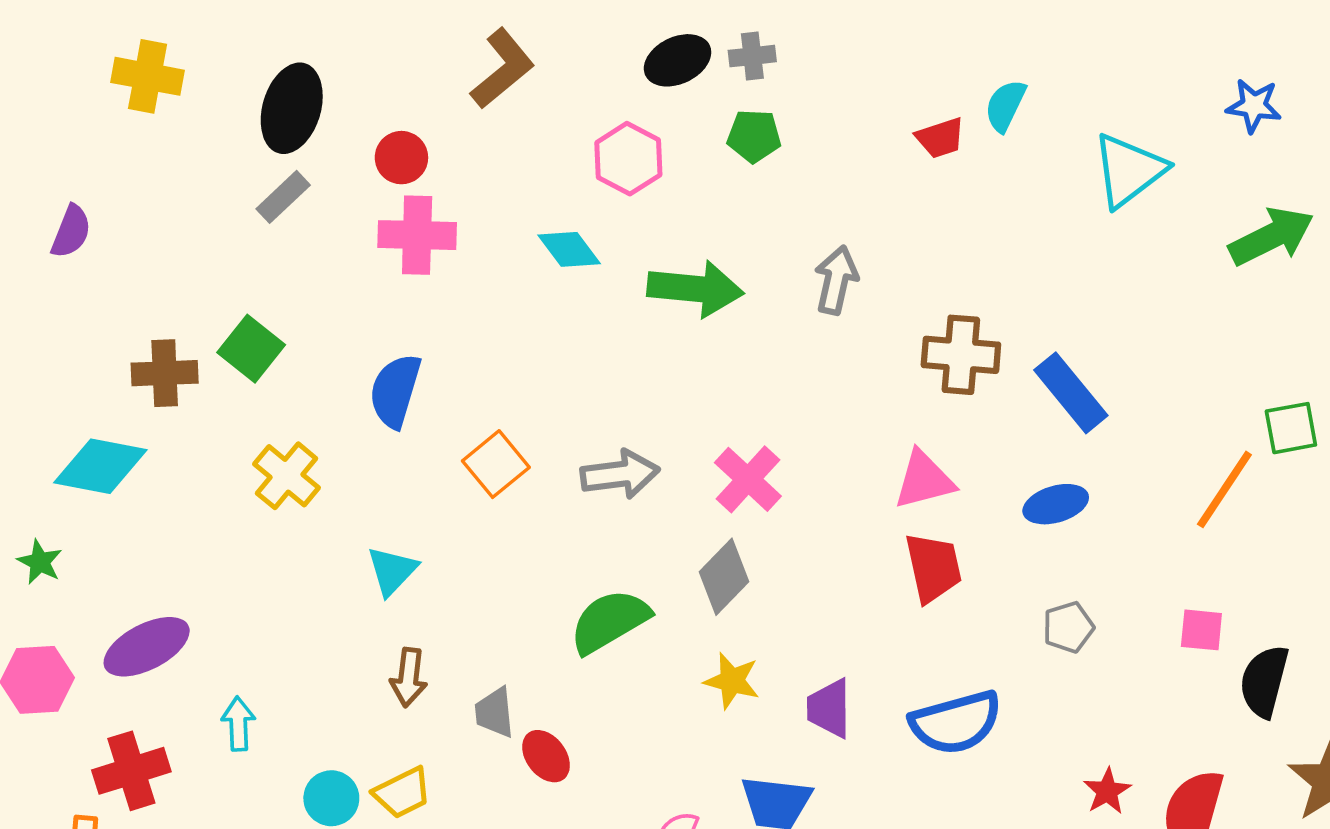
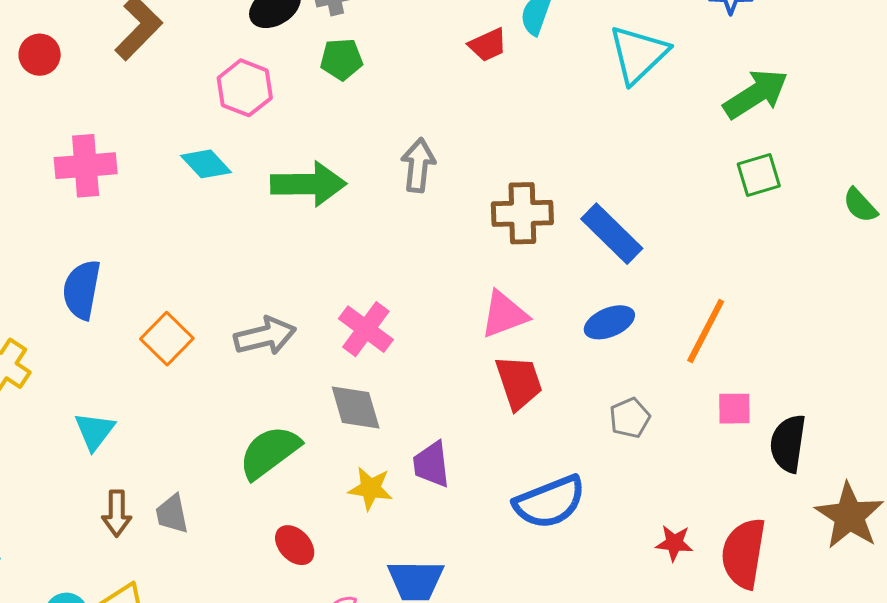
red circle: (401, 158) -> (40, 55), moved
green square: (1291, 428) -> (759, 175), moved
orange line: (1224, 489) -> (706, 331), moved
gray diamond: (724, 577) -> (356, 408), turned -54
purple trapezoid: (829, 708) -> (431, 464), moved
gray trapezoid: (494, 712) -> (172, 514), moved
red ellipse: (546, 756) -> (295, 545), moved
red star: (1107, 791) -> (674, 543), turned -30

